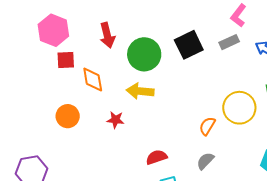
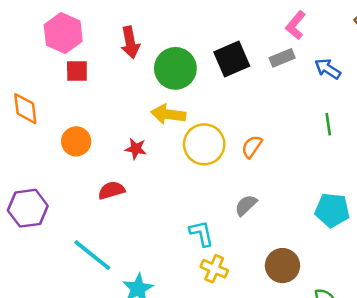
orange diamond: (93, 79) -> (25, 109), moved
yellow circle: (239, 108) -> (204, 144), moved
orange semicircle: (207, 126) -> (252, 147), moved
red semicircle: (156, 157) -> (111, 190), moved

